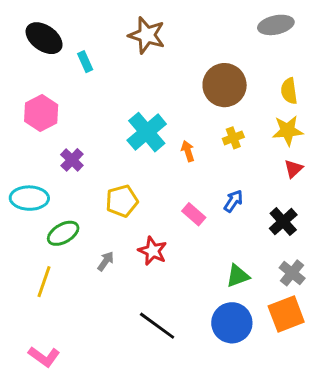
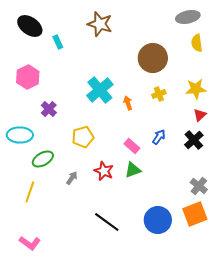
yellow semicircle: (289, 91) -> (197, 43), moved
black cross: (283, 222) -> (194, 140), moved
green triangle: (238, 276) -> (133, 170), moved

